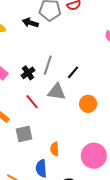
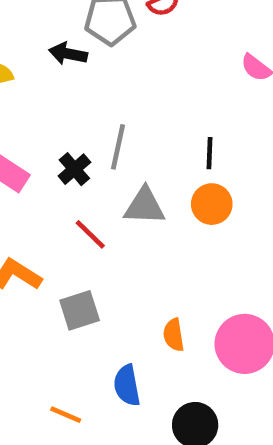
black line: (73, 72) -> (210, 153), moved, turned -32
orange circle: (88, 104) -> (212, 204), moved
orange semicircle: (55, 149) -> (174, 335), moved

